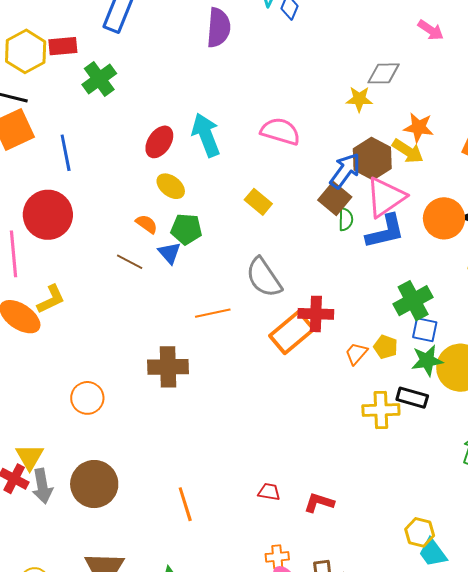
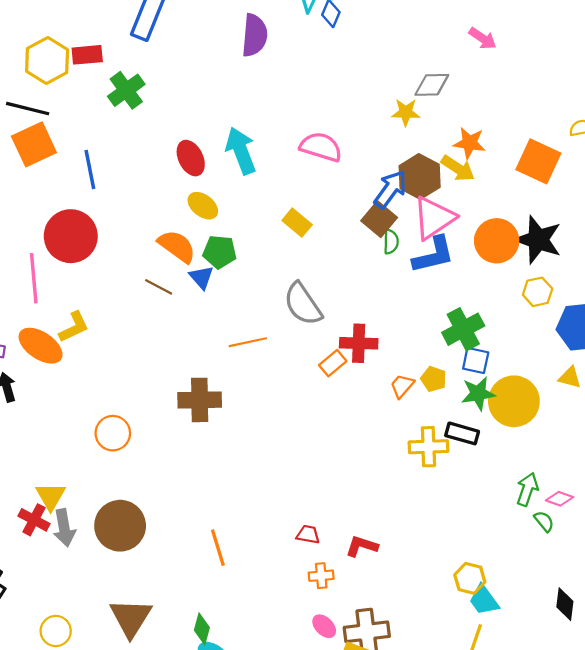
red ellipse: (159, 142) -> (191, 158), turned -60
orange semicircle: (147, 224) -> (177, 246), size x1.6
orange rectangle: (292, 332) -> (333, 363), size x0.6
orange cross: (277, 557) -> (321, 576), moved

